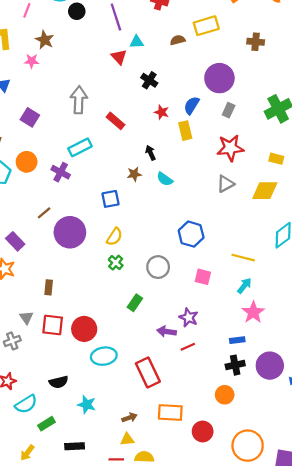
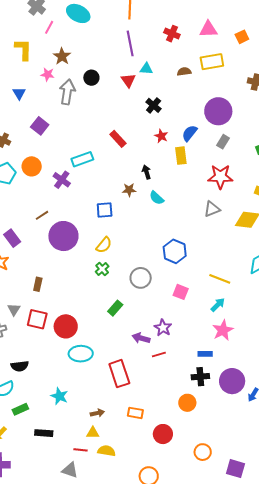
black circle: (77, 11) -> (91, 78), moved
gray arrow: (79, 100) -> (67, 92), moved
black semicircle: (59, 382) -> (20, 366), moved
orange rectangle: (170, 412) -> (135, 413), size x0.7
orange circle: (248, 446) -> (203, 452), size x0.6

